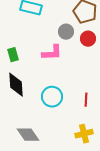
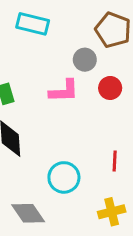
red circle: (88, 39) -> (110, 88), moved
cyan circle: (52, 97) -> (64, 177), moved

